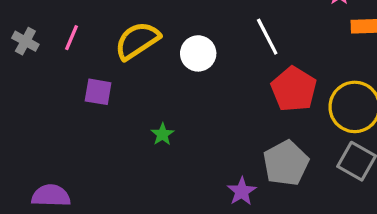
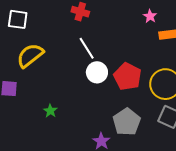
white line: (267, 37) -> (87, 48), moved
white circle: (198, 53) -> (97, 72), moved

